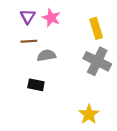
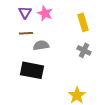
gray cross: (97, 61) -> (84, 50), size x0.6
black rectangle: (36, 85) -> (32, 70), size x1.6

